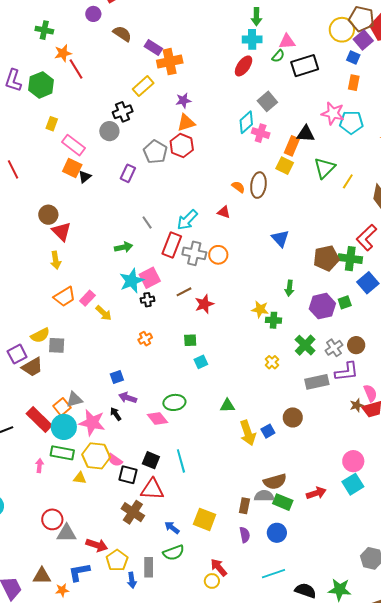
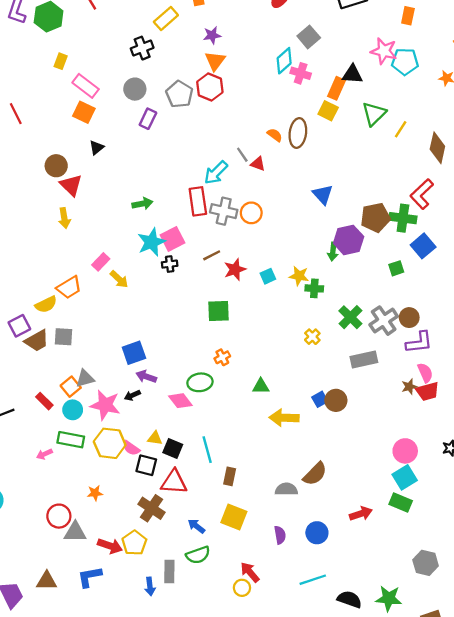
orange triangle: (186, 123) -> (215, 61), turned -36
gray circle: (109, 131) -> (135, 89), moved
black triangle: (85, 177) -> (97, 148), moved
gray line: (147, 223) -> (242, 155), moved
red rectangle: (172, 245) -> (198, 201), turned -30
orange trapezoid: (65, 297) -> (69, 288), moved
purple hexagon: (322, 306) -> (349, 240), moved
orange cross: (145, 339) -> (222, 357), moved
green square: (190, 340) -> (218, 311), size x1.5
gray square: (57, 345) -> (64, 337), moved
gray cross: (334, 348) -> (384, 321), size x1.4
cyan square: (201, 362) -> (268, 276), moved
purple L-shape: (347, 372) -> (419, 342), moved
blue square: (117, 377) -> (134, 353), size x1.5
black arrow: (116, 414) -> (132, 395), turned -80
red rectangle: (39, 419) -> (44, 401), size x0.6
cyan circle: (64, 427) -> (73, 410), size x0.7
blue square: (268, 431) -> (320, 399), moved
yellow arrow: (248, 433) -> (284, 418), turned 110
pink arrow: (39, 466) -> (44, 454), turned -120
yellow triangle: (80, 478) -> (155, 438), moved
brown semicircle: (275, 482) -> (315, 474), turned -30
red arrow: (316, 493) -> (361, 514), moved
gray semicircle: (264, 496) -> (286, 489), moved
green rectangle: (283, 502) -> (401, 502), moved
brown rectangle: (244, 506) -> (230, 476), moved
yellow pentagon: (117, 560) -> (134, 543), moved
orange star: (62, 590) -> (95, 493), moved

